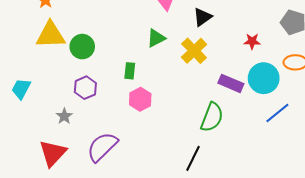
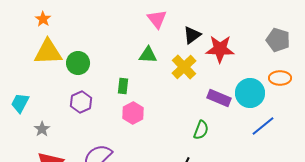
green triangle: (156, 38) -> (148, 55), turned 30
red star: (252, 41) -> (220, 49), moved, size x1.8
gray star: (64, 116) -> (42, 129), moved
green semicircle: (212, 117) -> (201, 130), size x0.7

